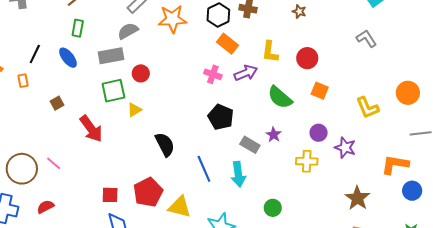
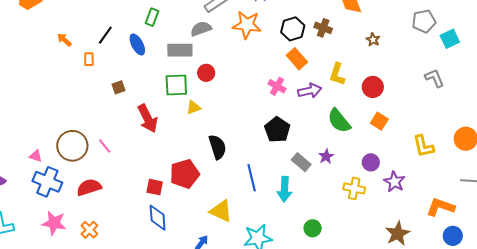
red pentagon: (148, 192) -> (185, 174), moved
red semicircle: (45, 207) -> (89, 187), size x1.4

